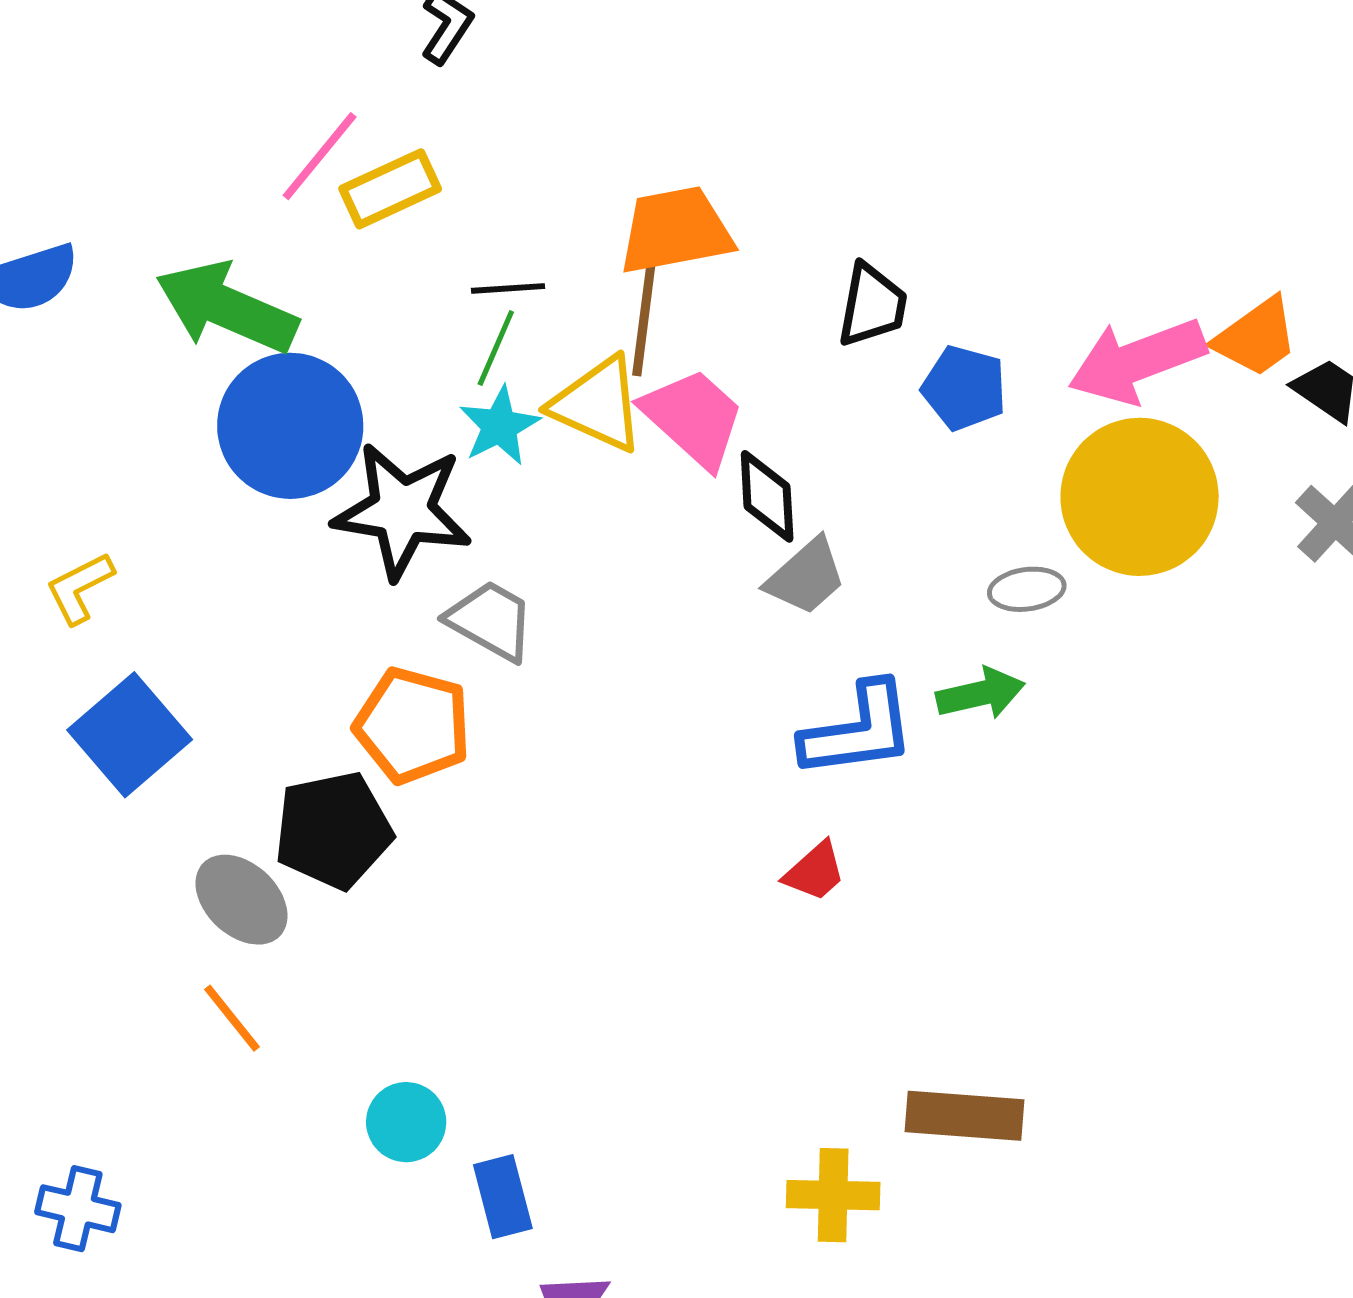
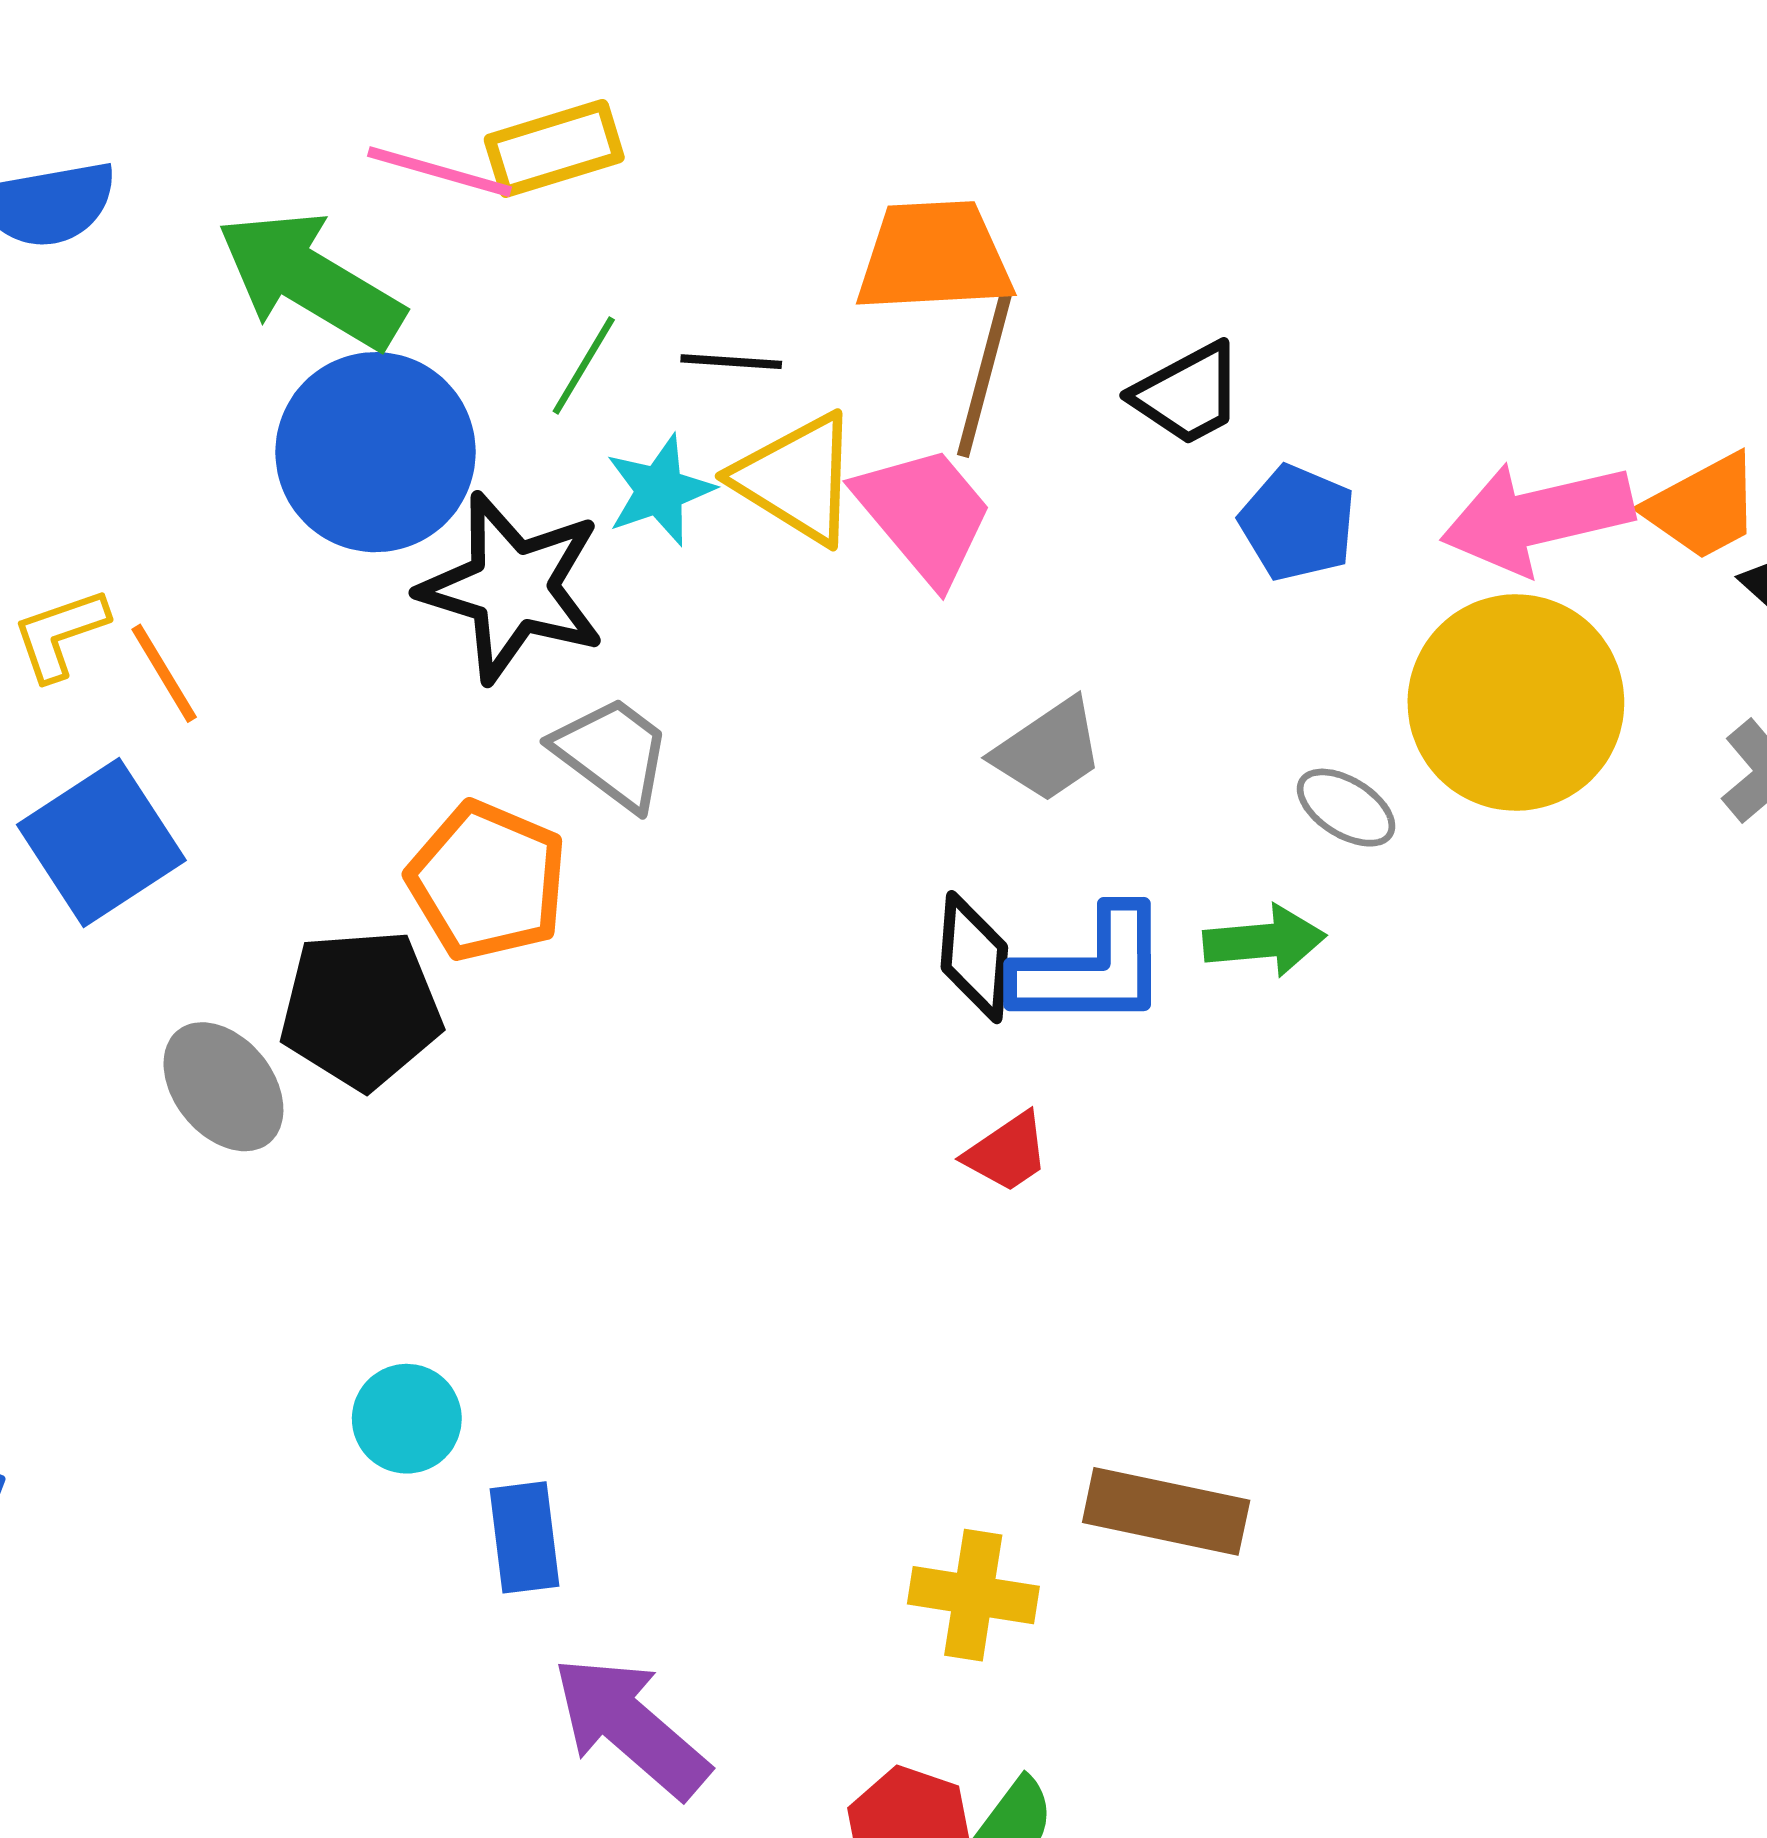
pink line: (320, 156) -> (439, 172), moved, turned 59
black line: (508, 288) -> (731, 362), moved
black trapezoid: (872, 305) -> (1188, 394), turned 44
brown line: (644, 315) -> (984, 375), moved
green line: (496, 348) -> (584, 365), moved
black diamond: (767, 496) -> (974, 957), moved
gray ellipse: (1027, 589) -> (1346, 808), turned 32
orange line: (232, 1018) -> (164, 673), moved

